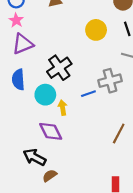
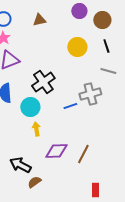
yellow arrow: (63, 108) -> (36, 129), moved
purple diamond: (51, 131) -> (56, 151), moved, turned -65
brown line: (119, 134) -> (83, 154), moved

